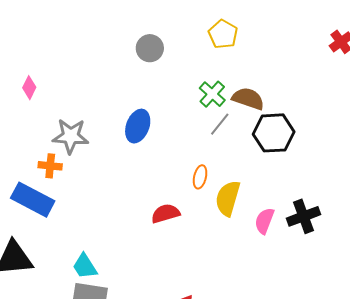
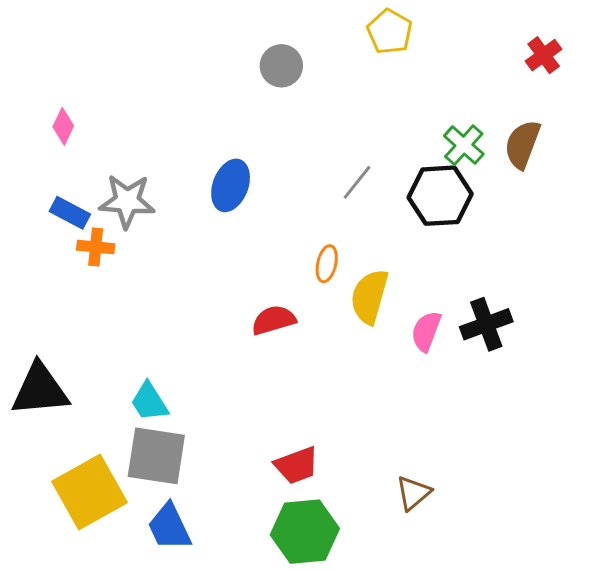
yellow pentagon: (223, 34) -> (390, 32), moved
gray circle: (150, 48) -> (281, 66), moved
green cross: (212, 94) -> (464, 145), moved
brown semicircle: (248, 99) -> (522, 144), moved, turned -88
blue rectangle: (33, 200) -> (70, 213), moved, size x0.6

